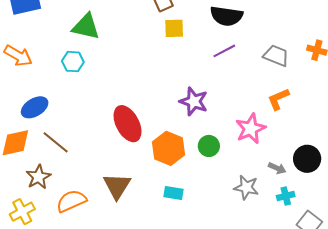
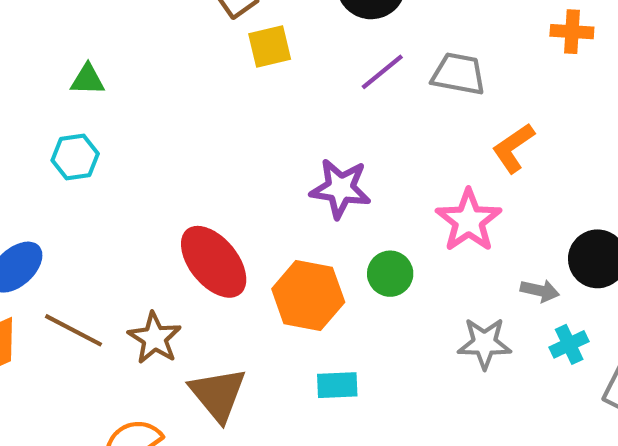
green triangle: (86, 27) -> (88, 80), size x0.6
gray trapezoid: (276, 56) -> (458, 74), moved
brown star: (38, 177) -> (155, 338), moved

